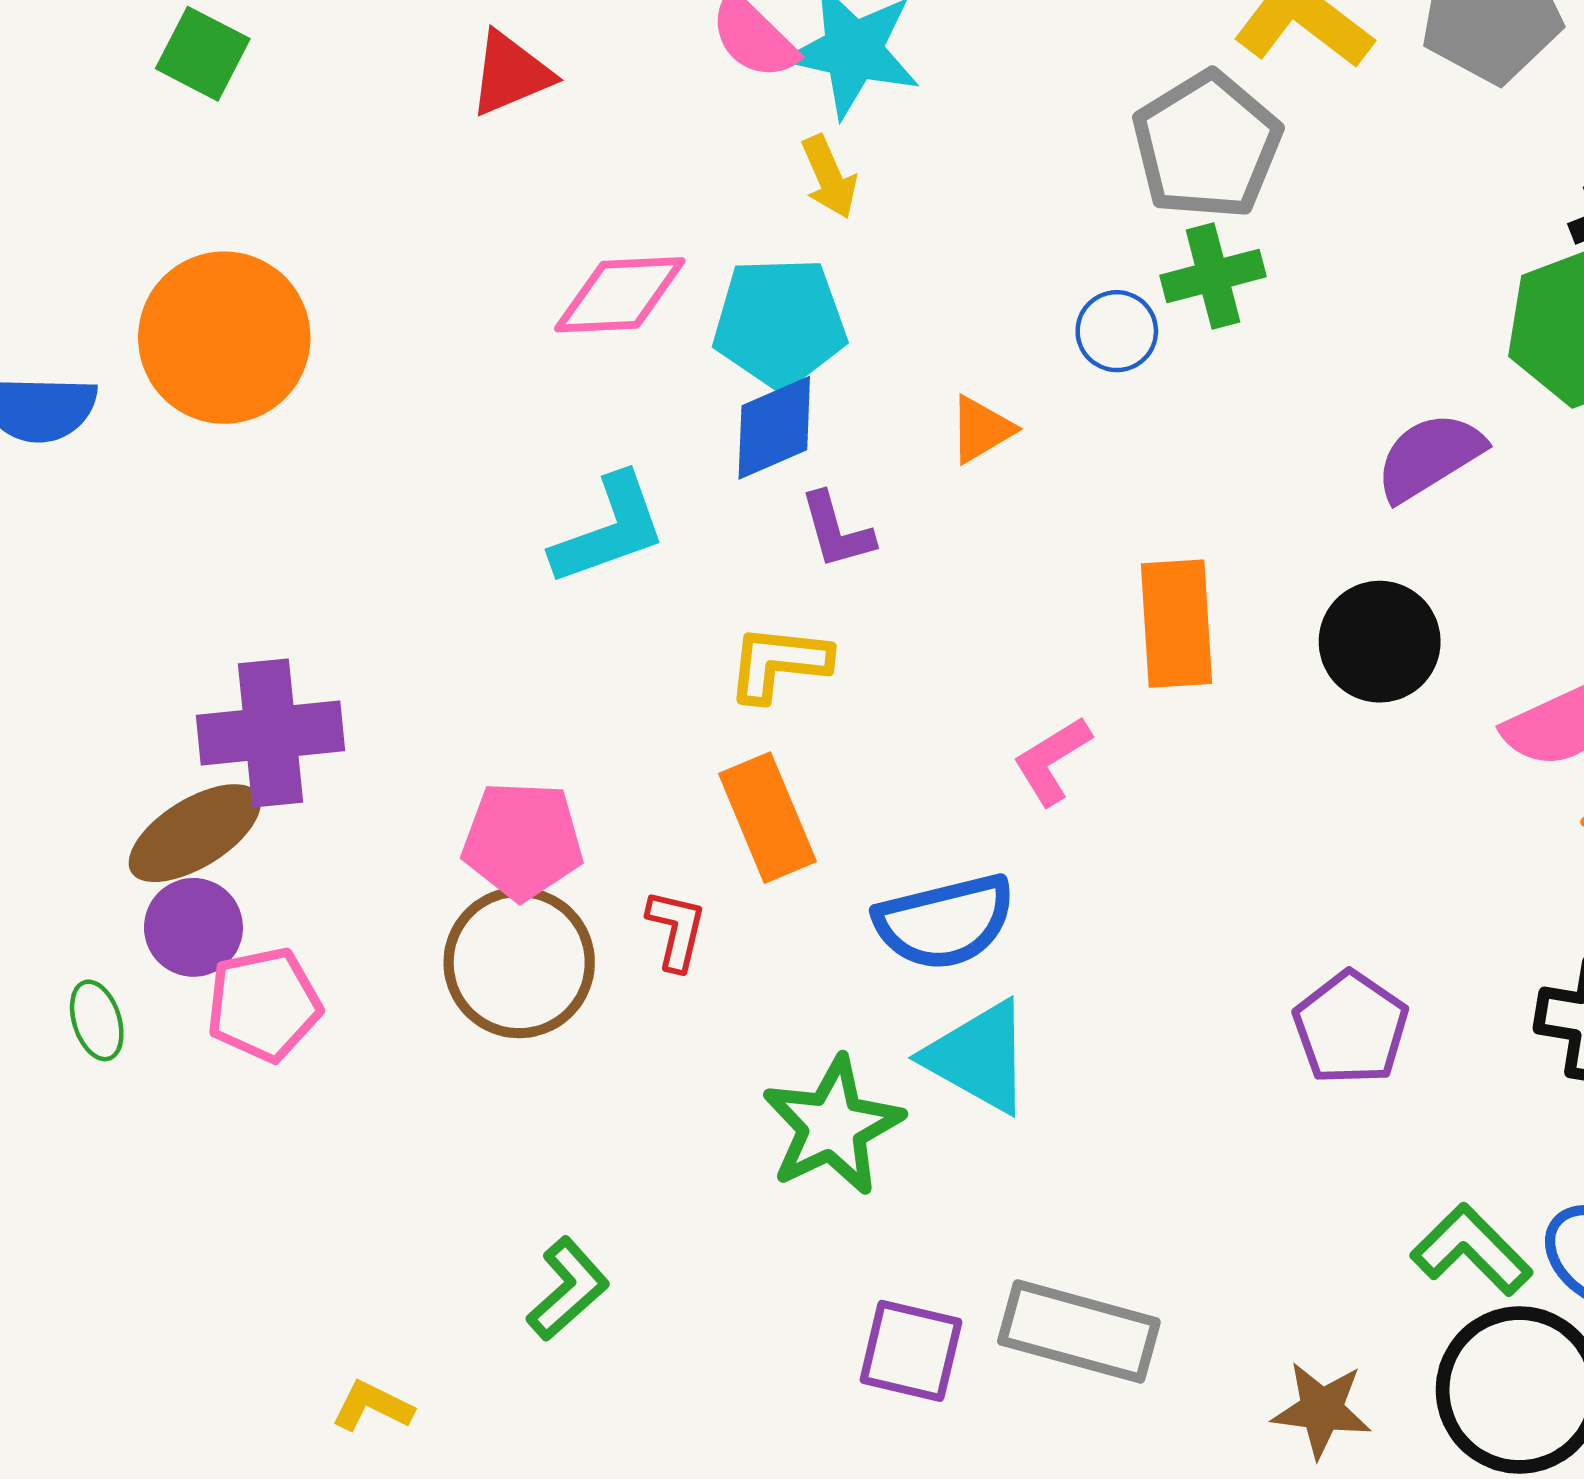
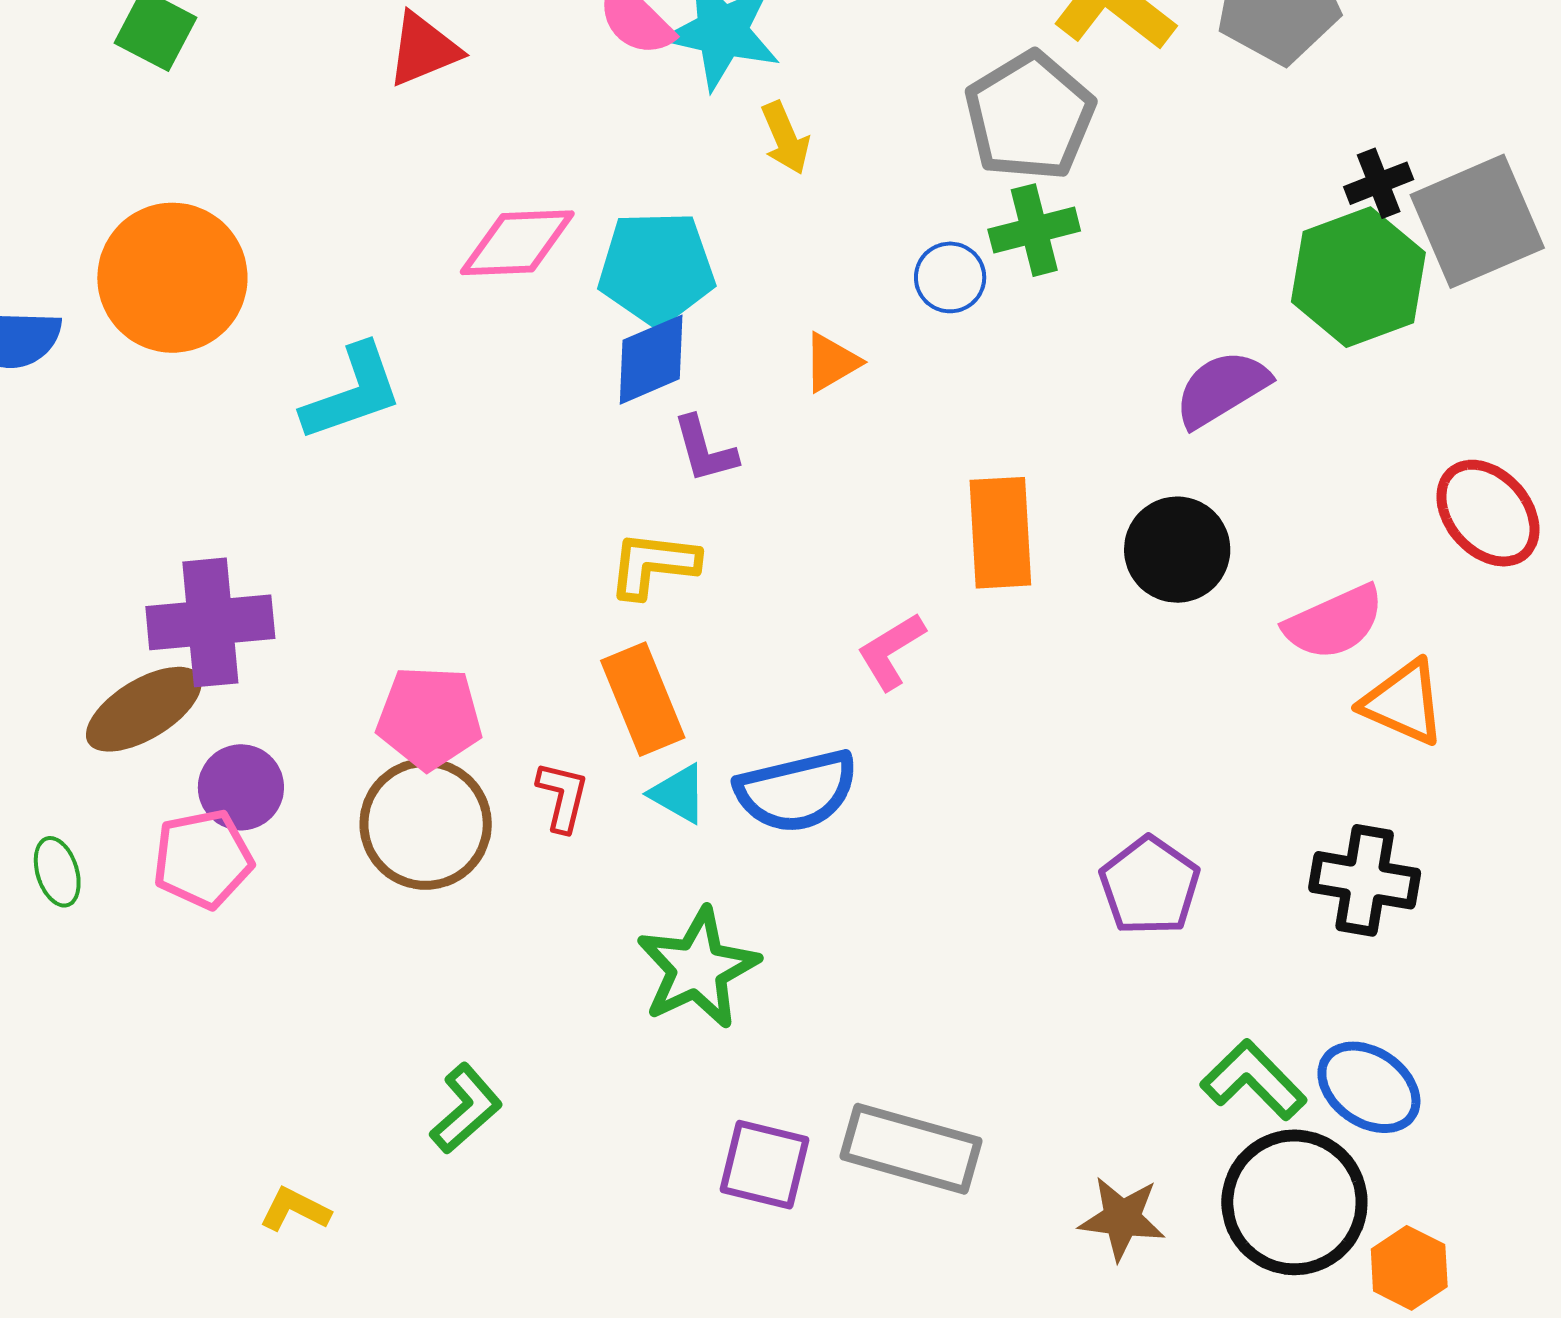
yellow arrow: (829, 177) -> (785, 138), moved
cyan L-shape: (609, 530) -> (352, 393), moved
purple circle: (193, 927) -> (241, 787), moved
cyan triangle: (979, 1057) -> (679, 794), moved, size x0.6

